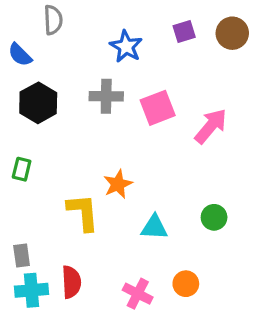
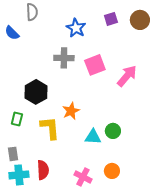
black hexagon: (38, 103) -> (36, 92), moved
green rectangle: (22, 169) -> (17, 119), moved
green circle: (214, 217) -> (113, 131), moved

